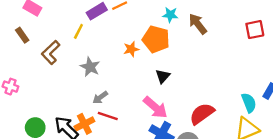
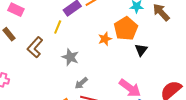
orange pentagon: (156, 39) -> (126, 29), turned 30
black triangle: (163, 76) -> (141, 50), moved

